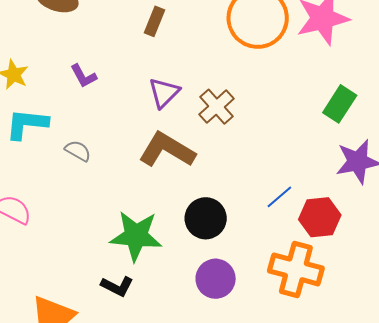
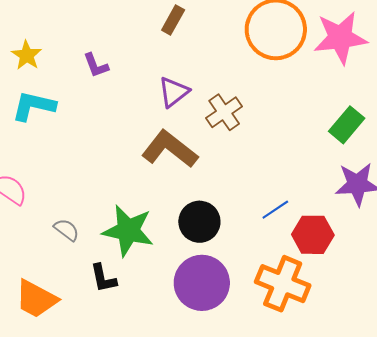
gray semicircle: (78, 151) -> (66, 230), moved
purple circle: (216, 279) -> (202, 283), size x1.4
black L-shape: (117, 286) -> (103, 278), turned 44

